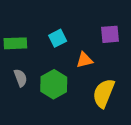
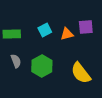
orange triangle: (84, 60) -> (67, 34), moved
yellow semicircle: (104, 93) -> (81, 73), turned -60

